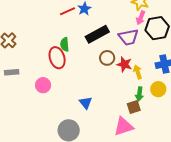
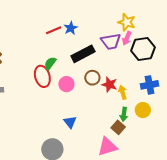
purple trapezoid: (128, 37) -> (111, 41), moved
green semicircle: (65, 44) -> (50, 63), turned 40
pink circle: (43, 85) -> (66, 84), moved
brown square: (134, 107) -> (118, 127), turned -32

